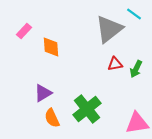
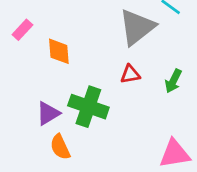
red triangle: (115, 64) -> (130, 74), moved
green cross: (87, 109) -> (88, 107), moved, turned -32

